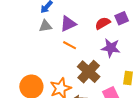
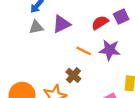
orange line: (70, 45) -> (84, 51), moved
brown cross: (89, 72) -> (73, 75), moved, size x0.6

